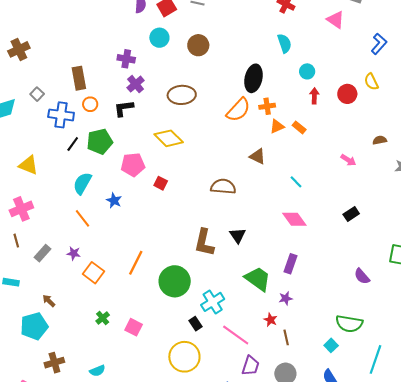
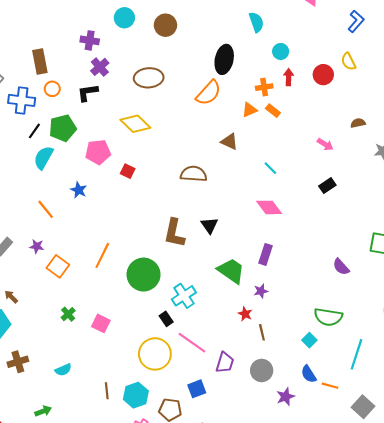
orange cross: (267, 106) -> (264, 87), moved
cyan semicircle: (82, 183) -> (43, 158), moved
black rectangle: (351, 214) -> (327, 186), moved
pink line: (236, 335) -> (192, 343), moved

